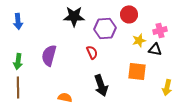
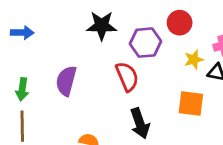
blue arrow: (18, 21) -> (22, 33), turned -84
red semicircle: (92, 52) -> (127, 77), size x1.5

